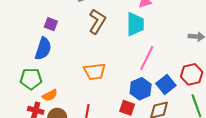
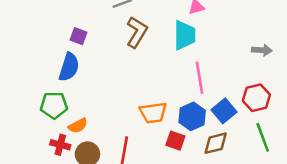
pink line: (147, 58) -> (200, 78), turned -35
orange trapezoid: (95, 71) -> (153, 113), moved

